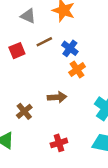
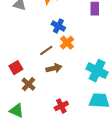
brown line: (44, 42) -> (46, 50), moved
red square: (17, 51) -> (16, 68), moved

